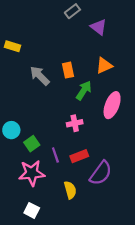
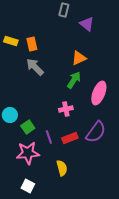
gray rectangle: (72, 11) -> (64, 10), turned -40
orange triangle: (104, 66) -> (79, 58), moved
orange rectangle: (68, 70) -> (32, 44), moved
purple semicircle: (101, 173) -> (96, 132), moved

